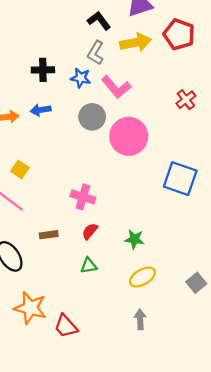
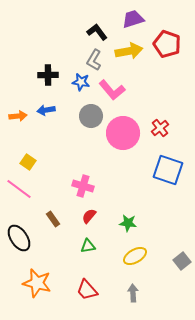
red cross: (186, 100) -> (160, 128), moved
brown rectangle: (49, 235) -> (53, 219), turned 63
red trapezoid: (66, 326) -> (87, 290), moved

